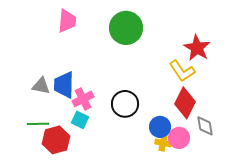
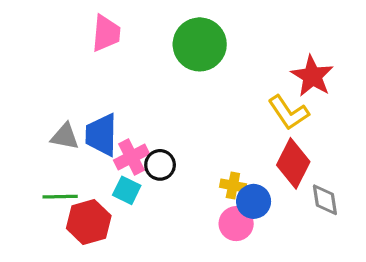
black circle: (125, 104) -> (160, 165), moved, size x0.7
pink circle: (179, 138) -> (236, 224), moved
yellow cross: (163, 143) -> (233, 186), moved

